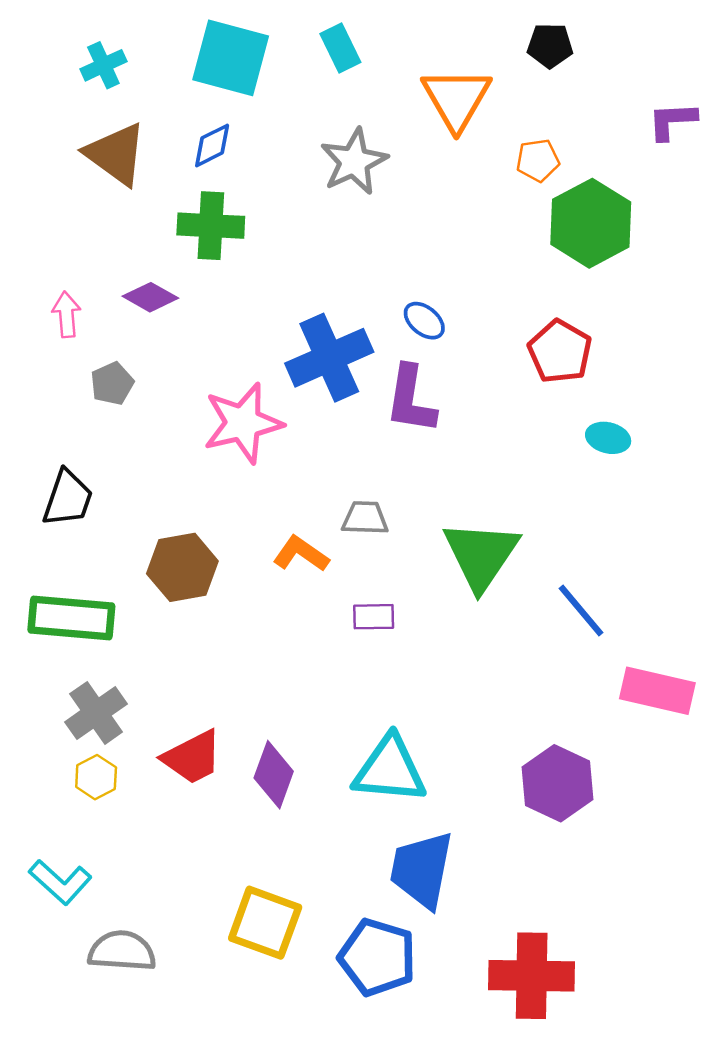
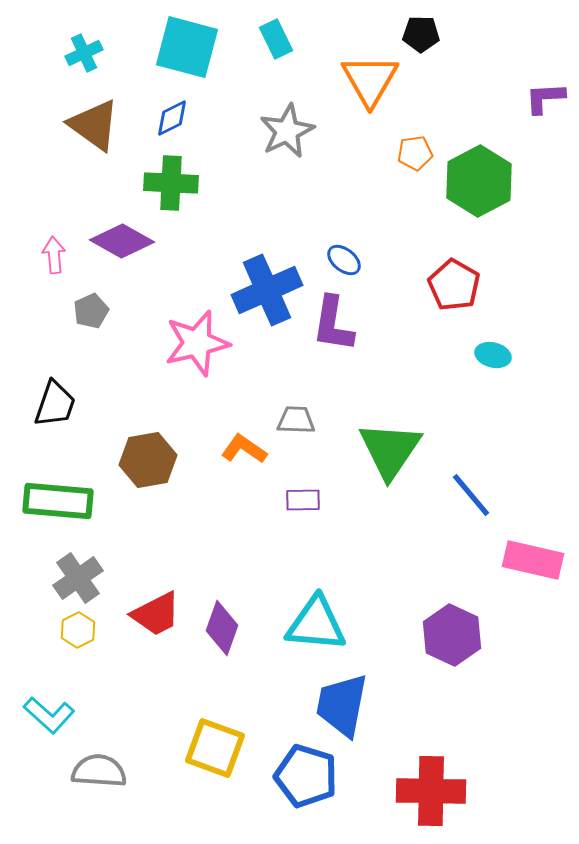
black pentagon: (550, 46) -> (421, 34), moved
orange pentagon: (538, 160) -> (415, 153), moved
purple diamond: (150, 297) -> (122, 241), size x1.4

